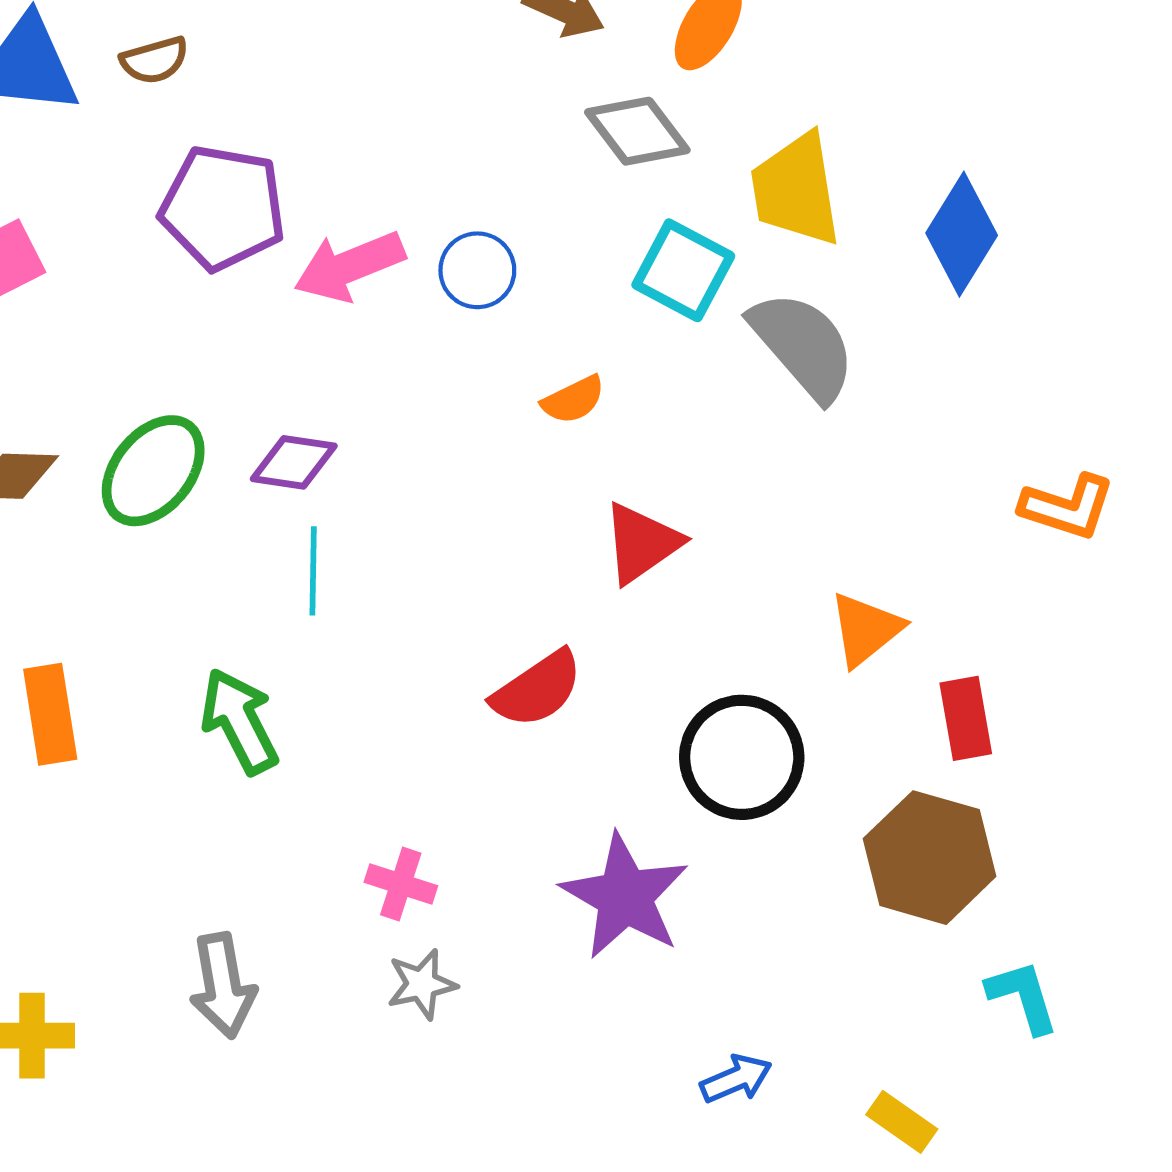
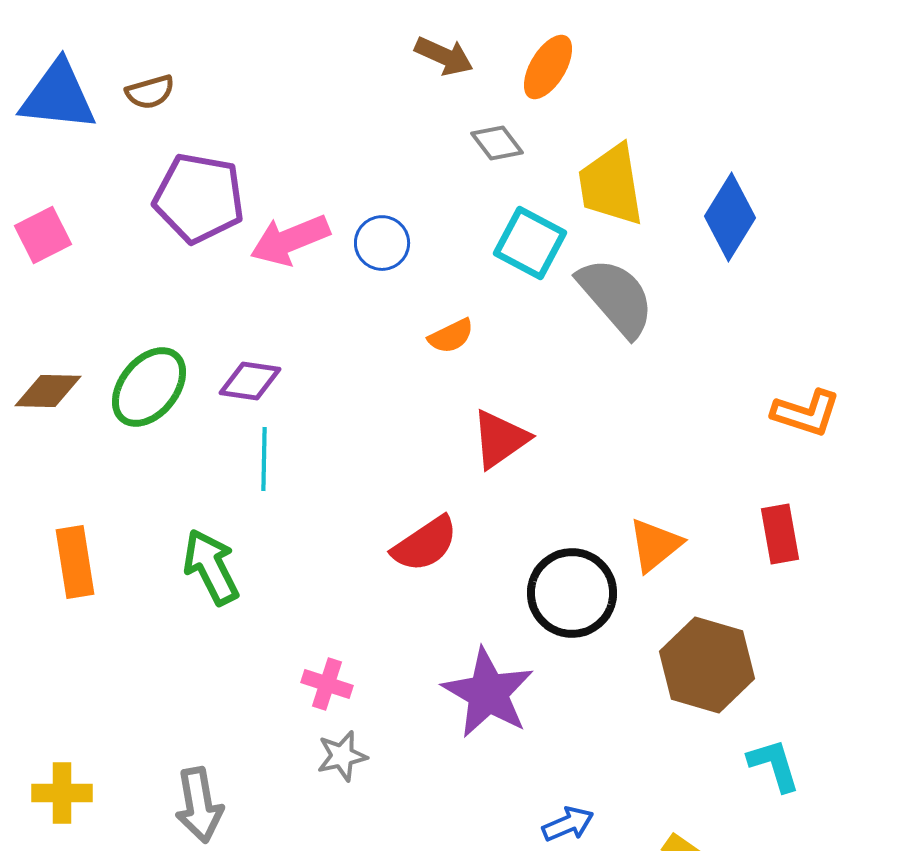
gray diamond: (637, 131) -> (497, 143), size x0.7
orange triangle: (866, 629) -> (655, 545), moved
red rectangle: (966, 718) -> (780, 534), moved
gray arrow: (223, 986) -> (199, 805), moved

